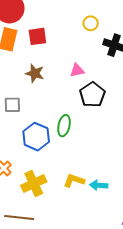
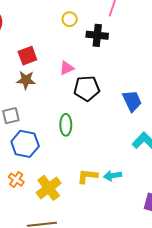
red square: (37, 36) -> (27, 56), moved
black pentagon: (92, 95) -> (87, 88), turned -30
blue hexagon: (36, 137) -> (25, 144), moved

